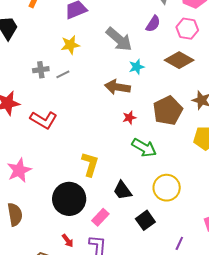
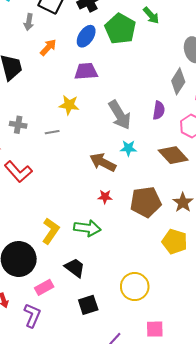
purple semicircle: (153, 24) -> (159, 110), turned -42
gray cross: (41, 70) -> (18, 125), moved
green arrow: (144, 148) -> (87, 228), moved, turned -40
yellow circle: (167, 188) -> (135, 287), moved
black trapezoid: (122, 191) -> (75, 268), turned 145

